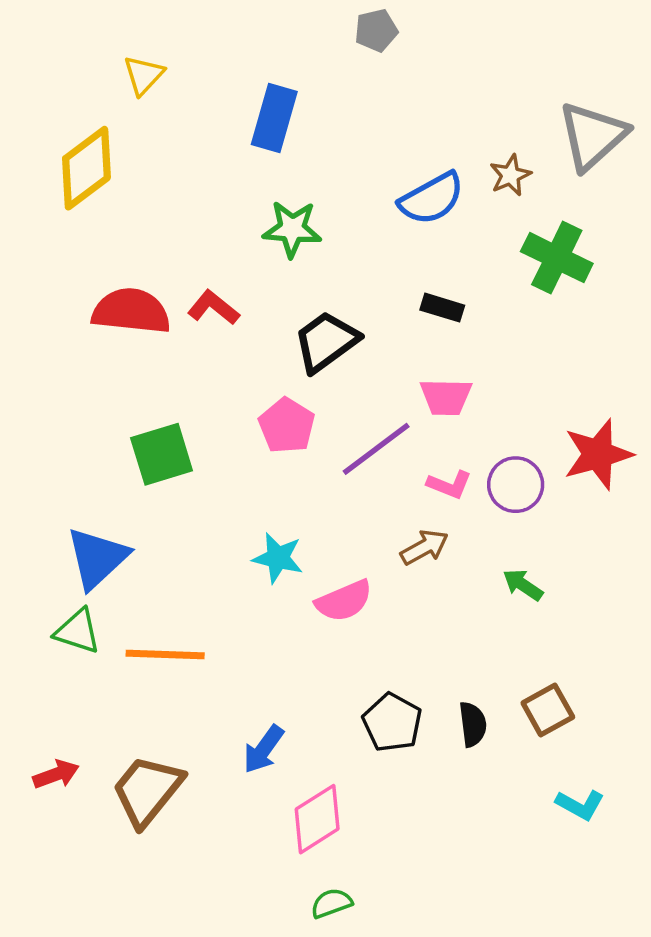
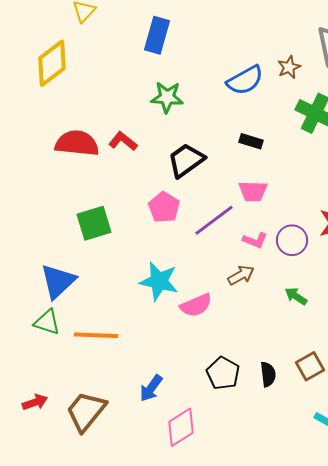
cyan star: (278, 558) -> (159, 281), size x1.4

